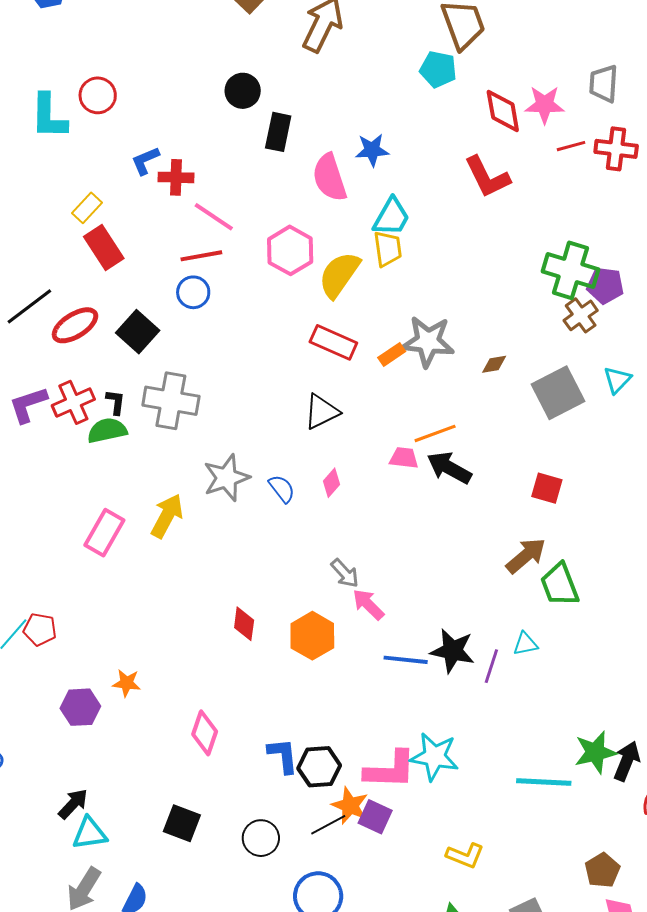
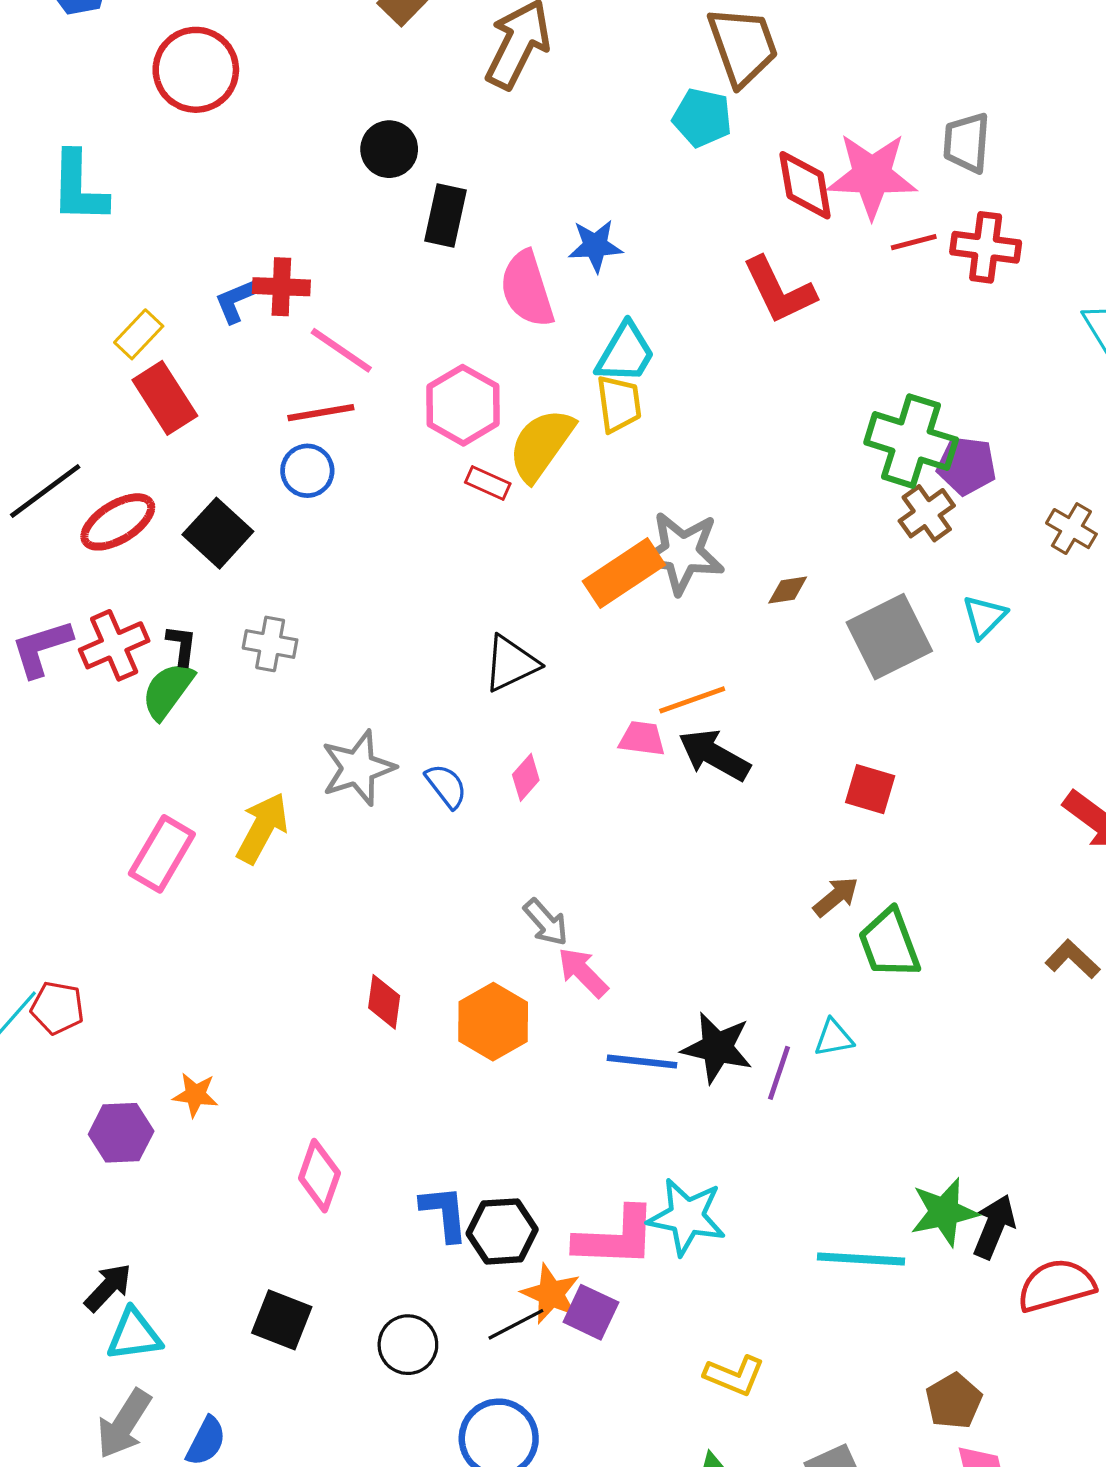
red circle: (98, 95) -> (196, 70), moved, size x1.4
pink star: (545, 105) -> (872, 175), size x1.4
blue L-shape: (145, 161) -> (237, 300), moved
red rectangle: (333, 342) -> (488, 483), moved, size x0.6
orange rectangle: (392, 354) -> (624, 573), size x1.8
gray cross: (171, 401) -> (270, 644), size x0.6
green semicircle: (107, 430) -> (168, 691), turned -42
brown arrow: (526, 556) -> (836, 897), size x0.7

